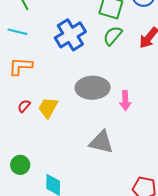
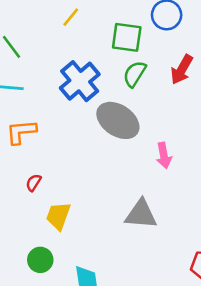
gray ellipse: (93, 88) -> (118, 120), moved, turned 44
yellow trapezoid: (48, 108) -> (58, 216), moved

